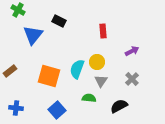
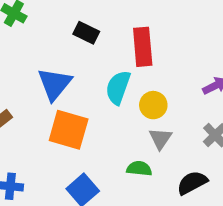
red rectangle: (103, 31) -> (143, 47), moved, size x1.5
blue triangle: (33, 35) -> (54, 84), moved
cyan semicircle: (77, 69) -> (118, 87), moved

